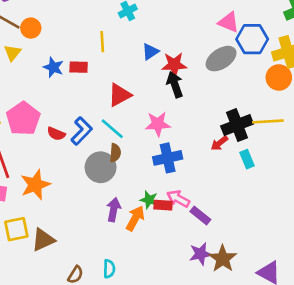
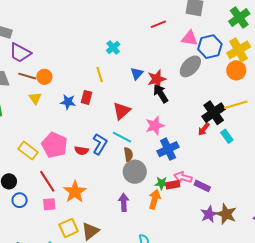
red rectangle: (79, 67) -> (87, 97), turned -64
gray circle: (101, 167) -> (135, 172), moved
purple arrow: (114, 210) -> (124, 202), moved

